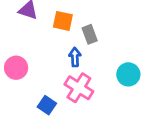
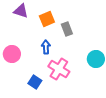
orange square: (63, 21) -> (47, 19), turned -35
blue arrow: (75, 57) -> (46, 47), moved

